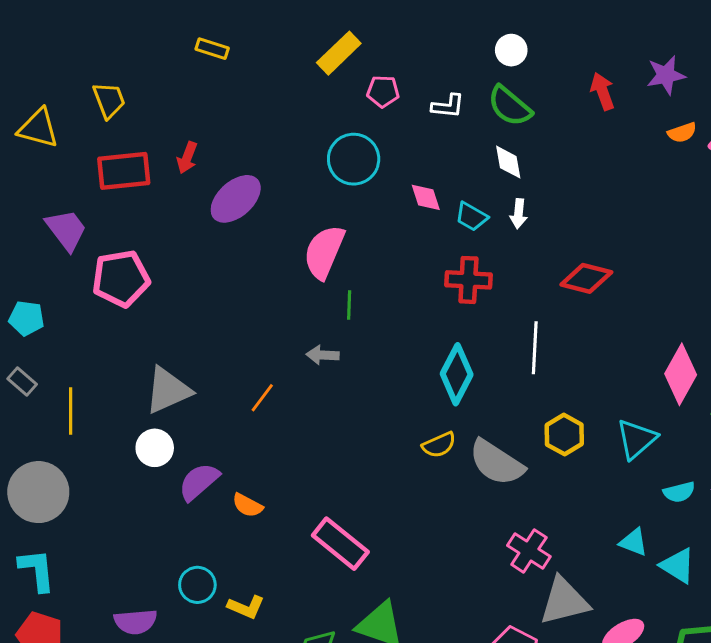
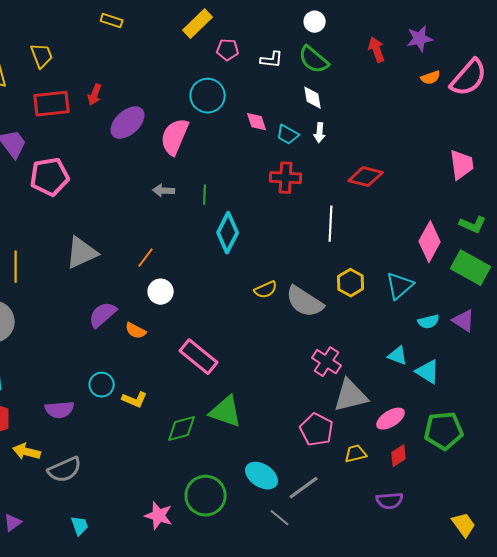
pink semicircle: (324, 252) -> (175, 137), moved
gray arrow: (323, 355) -> (164, 191), moved
cyan diamond: (457, 374) -> (228, 233), moved
white circle: (155, 448) -> (161, 292), moved

